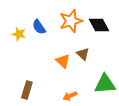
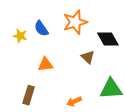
black diamond: (99, 25) -> (108, 39), moved
orange triangle: (63, 61) -> (45, 64), moved, turned -49

